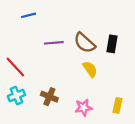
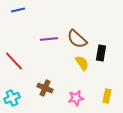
blue line: (28, 15) -> (18, 10), moved
black rectangle: (112, 44) -> (101, 53), moved
cyan cross: (16, 96) -> (12, 98), moved

